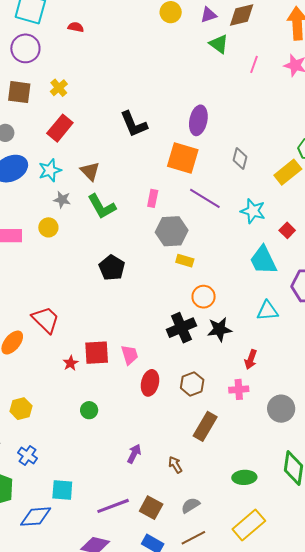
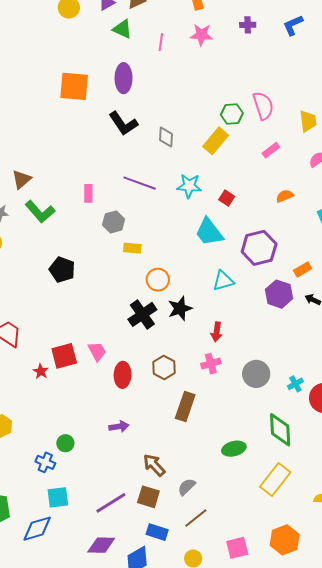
purple ellipse: (198, 120) -> (124, 78), moved
black L-shape: (134, 124) -> (123, 123), moved
orange square: (183, 158) -> (74, 86), moved
brown triangle: (90, 171) -> (22, 179), turned 45
gray hexagon: (172, 231) -> (114, 222), size x0.7
green circle: (89, 410) -> (65, 443), moved
purple arrow: (134, 454) -> (119, 427), moved, turned 66
blue cross: (27, 455) -> (45, 462), moved
brown arrow: (175, 465) -> (154, 465), moved, size x1.4
yellow rectangle: (249, 525) -> (275, 479), moved

